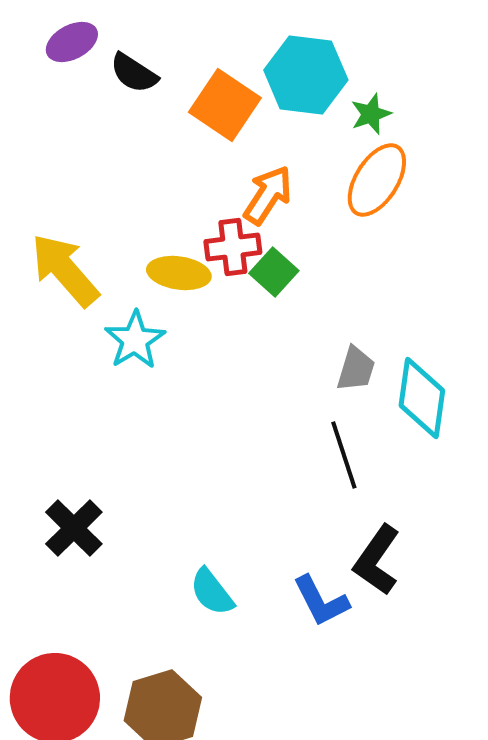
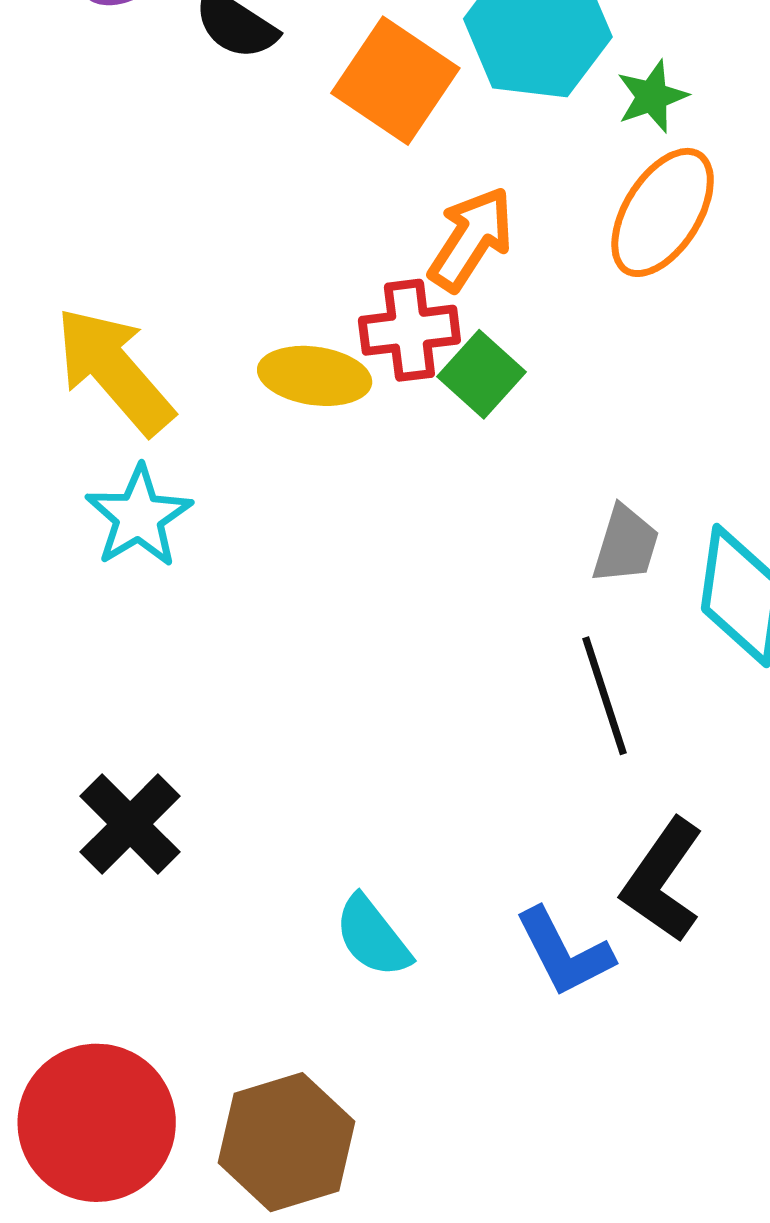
cyan star: (135, 340) -> (139, 516), moved

